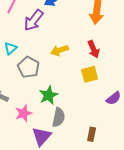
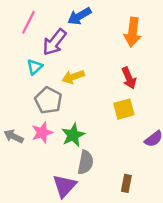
cyan triangle: (11, 48) -> (35, 67), moved
yellow arrow: (60, 50) -> (73, 77), moved
pink star: (24, 113) -> (42, 133), moved

